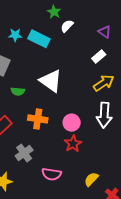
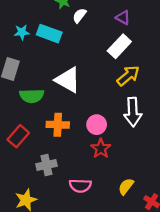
white rectangle: (99, 56) -> (119, 46), size x1.5
green semicircle: (18, 91) -> (32, 96), size x1.5
gray cross: (24, 153) -> (46, 165), turned 30

